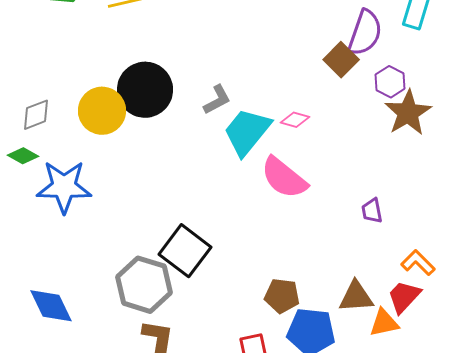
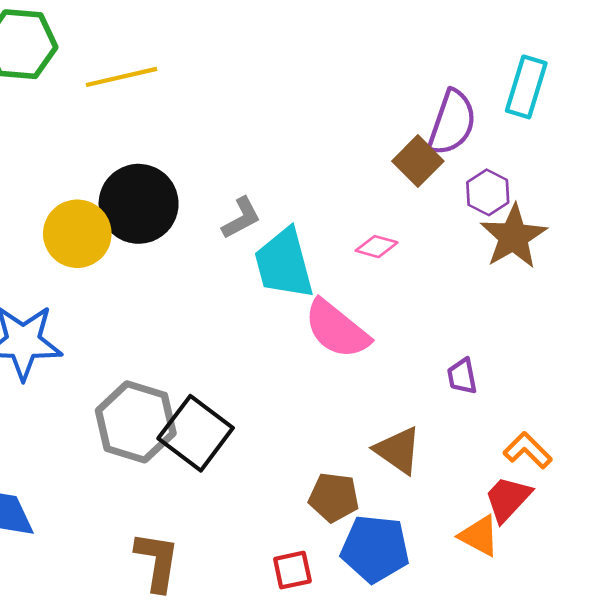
pink diamond: (295, 120) -> (377, 247), moved
cyan trapezoid: (247, 132) -> (284, 264), turned -54
gray hexagon: (144, 285) -> (136, 422), moved
brown triangle: (356, 297) -> (398, 450), moved, turned 39
orange triangle: (384, 323) -> (479, 536), turned 40

